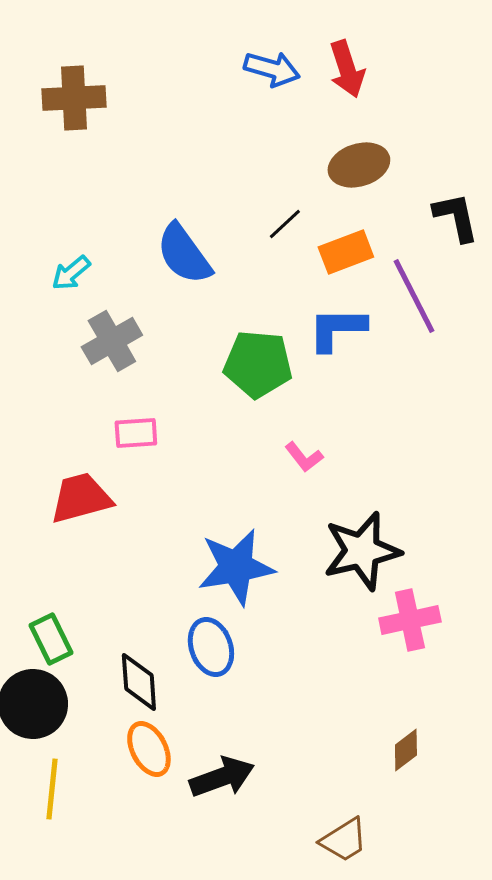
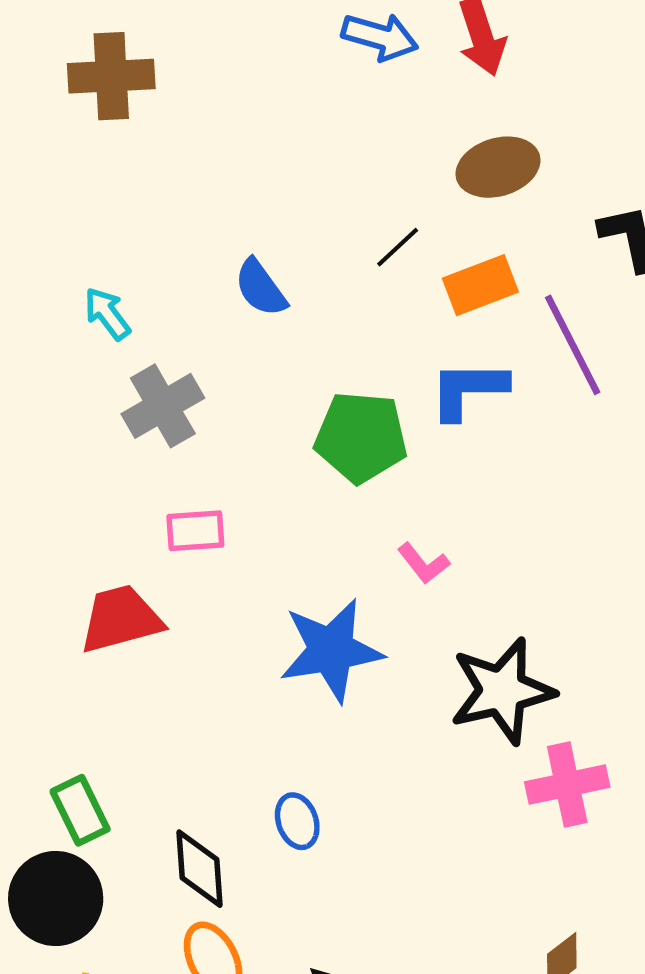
blue semicircle: (184, 254) -> (261, 288), size x0.7
cyan arrow: (71, 273) -> (107, 314), turned 93
blue star: (236, 567) -> (331, 650), moved
blue ellipse: (211, 647) -> (297, 821), size x0.7

